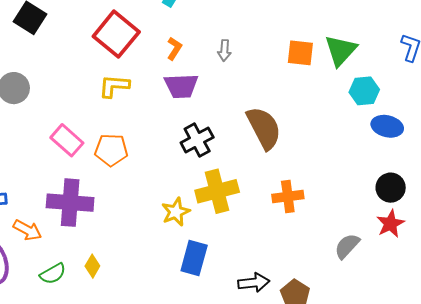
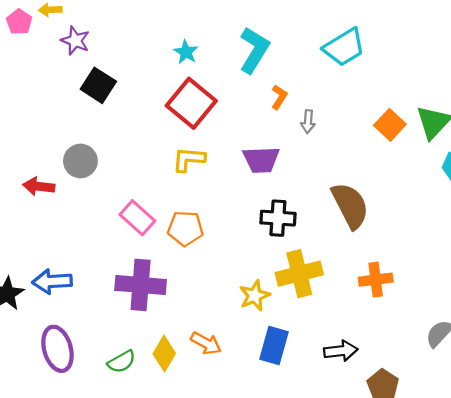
orange L-shape: (174, 48) -> (279, 97), moved
orange square: (300, 53) -> (390, 125), turned 36
black cross: (197, 140) -> (278, 218), turned 32
orange arrow: (27, 230) -> (206, 343), moved
yellow diamond: (92, 266) -> (164, 354), size x1.4
black arrow: (254, 283) -> (341, 351), moved

